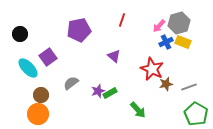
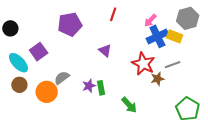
gray hexagon: (179, 23) -> (188, 18), moved
blue cross: (166, 42) -> (157, 36), size x1.5
gray line: (189, 87) -> (173, 65), moved
green rectangle: (110, 93) -> (101, 88), turned -72
brown circle: (41, 95) -> (19, 85), moved
orange circle: (38, 114) -> (47, 92), moved

